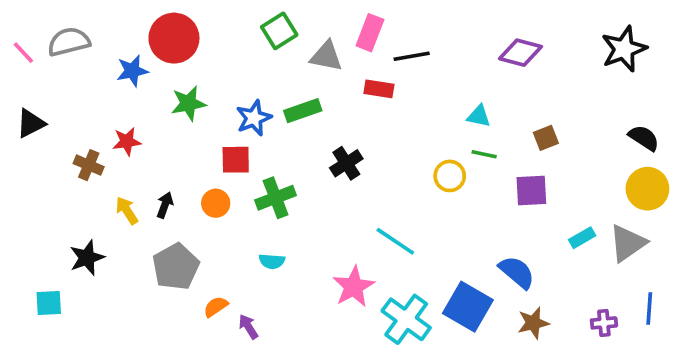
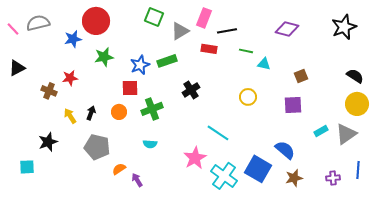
green square: (279, 31) -> (154, 17), turned -36
gray triangle: (326, 56) -> (180, 31), turned -42
green line: (484, 154) -> (246, 51), moved
gray pentagon: (176, 267) -> (97, 147), turned -30

